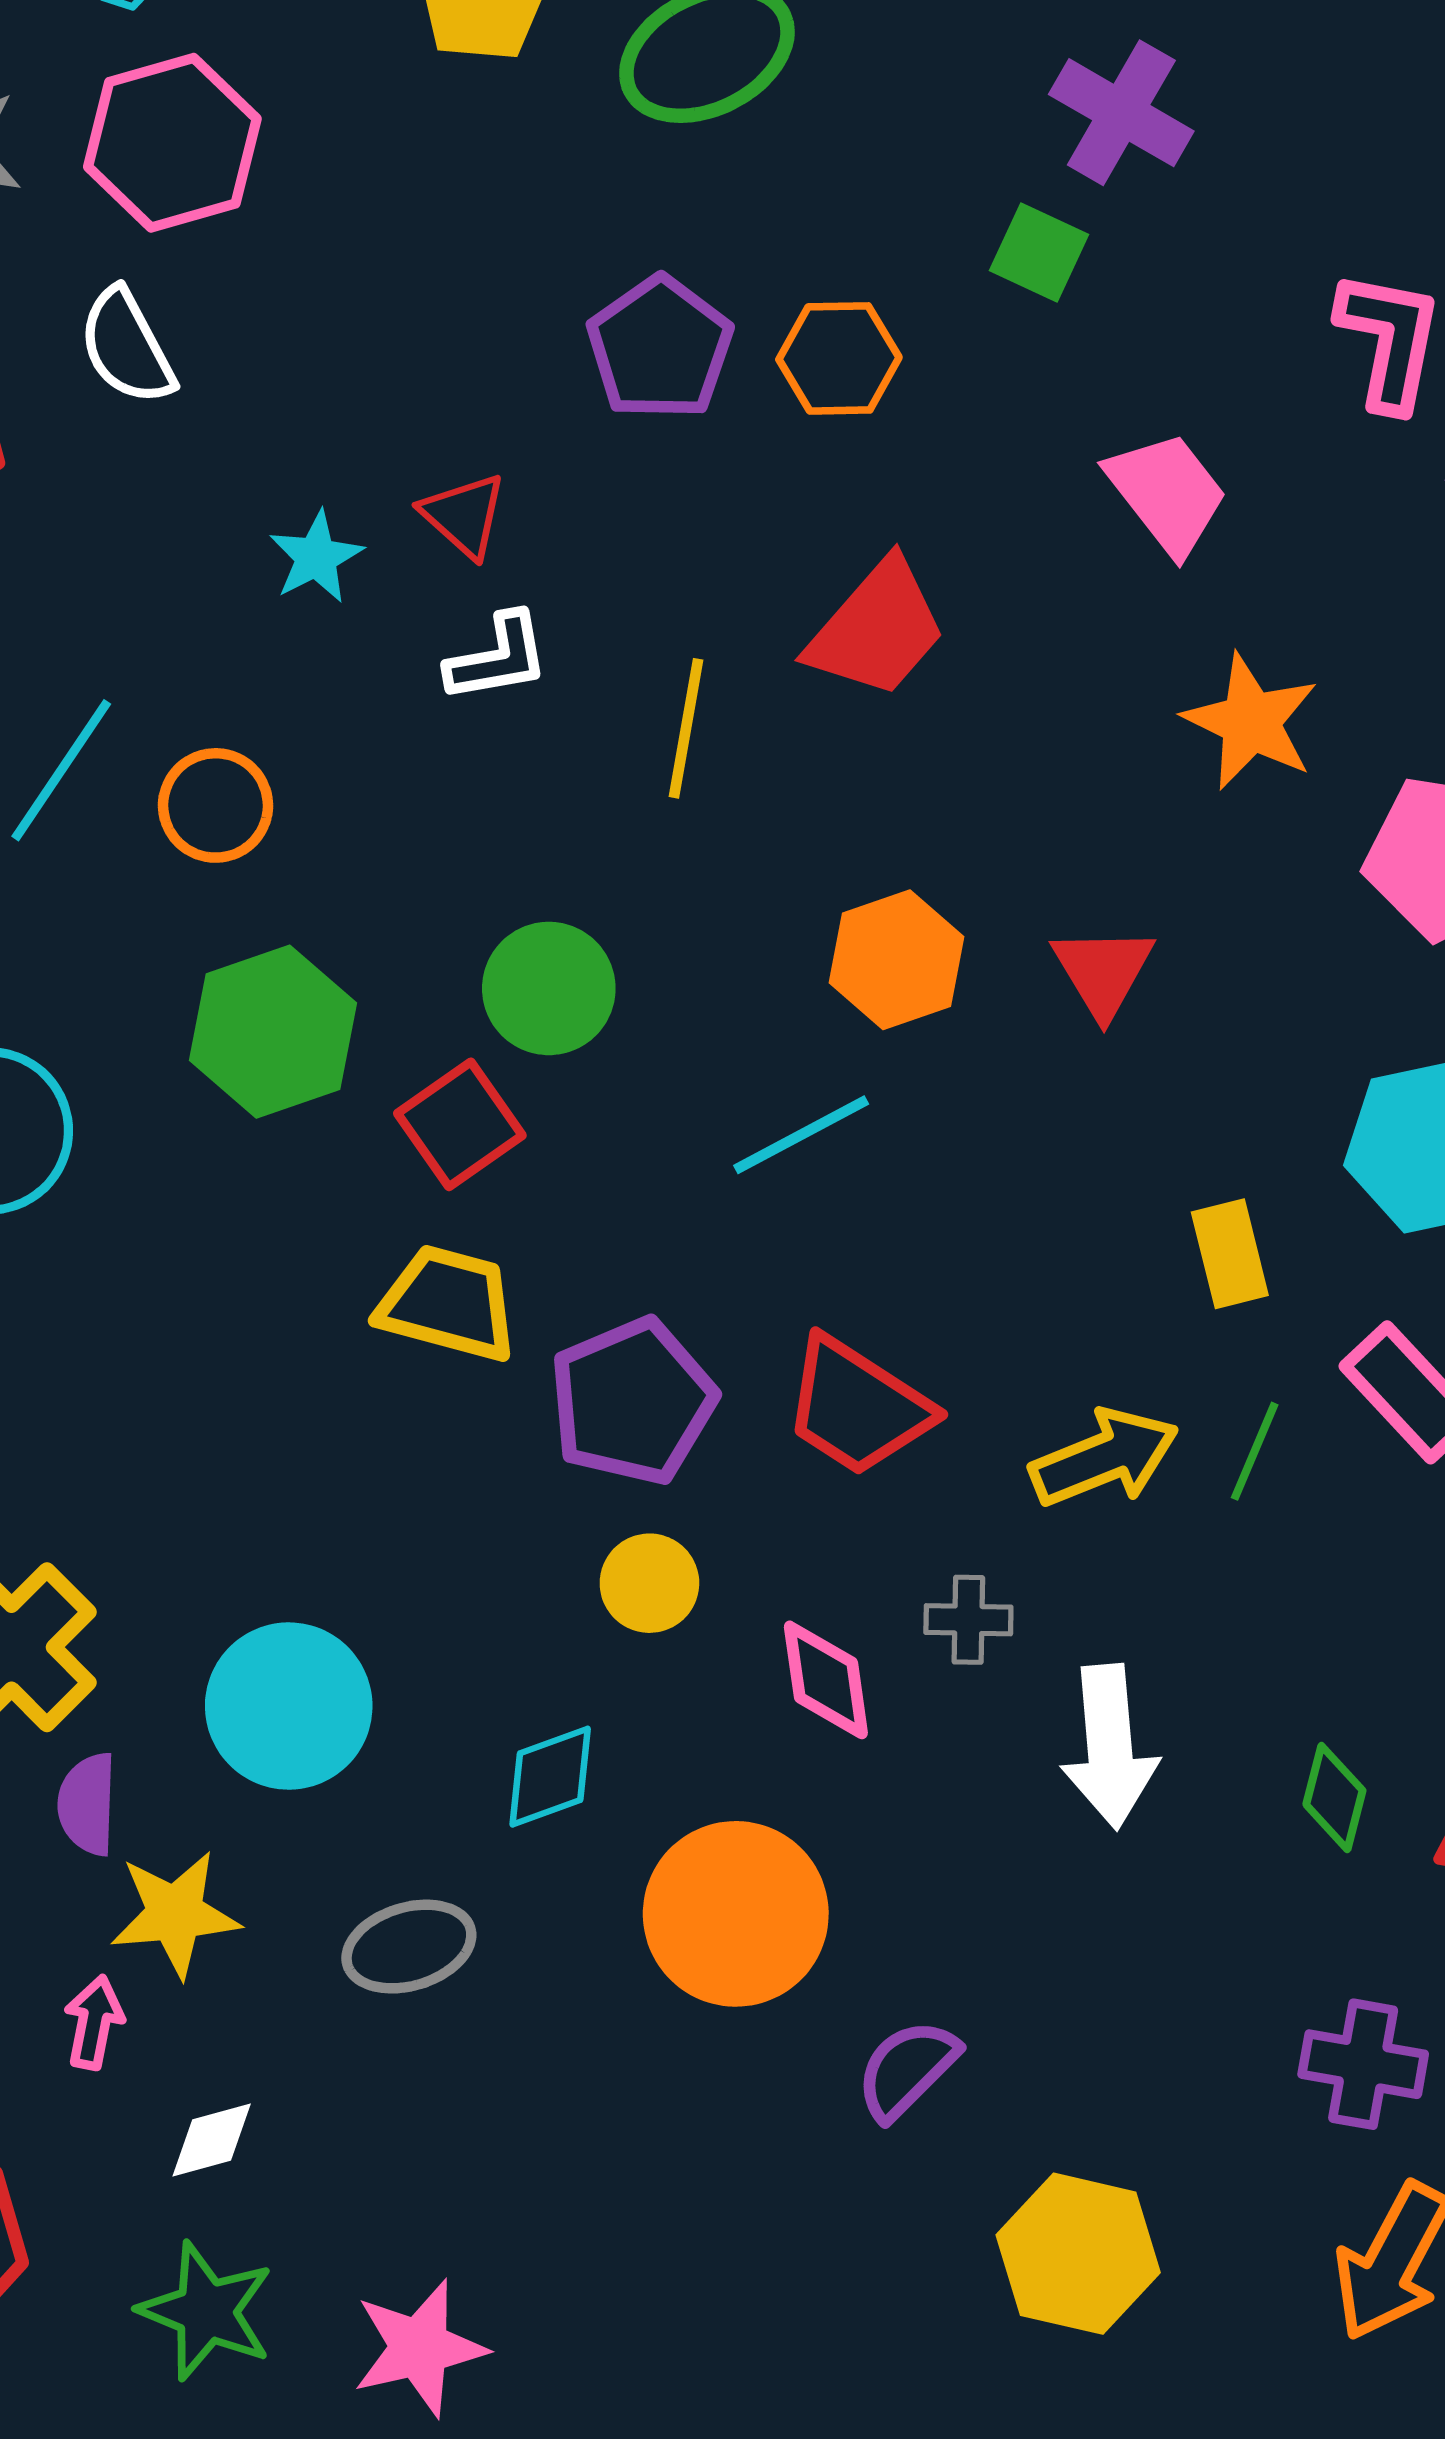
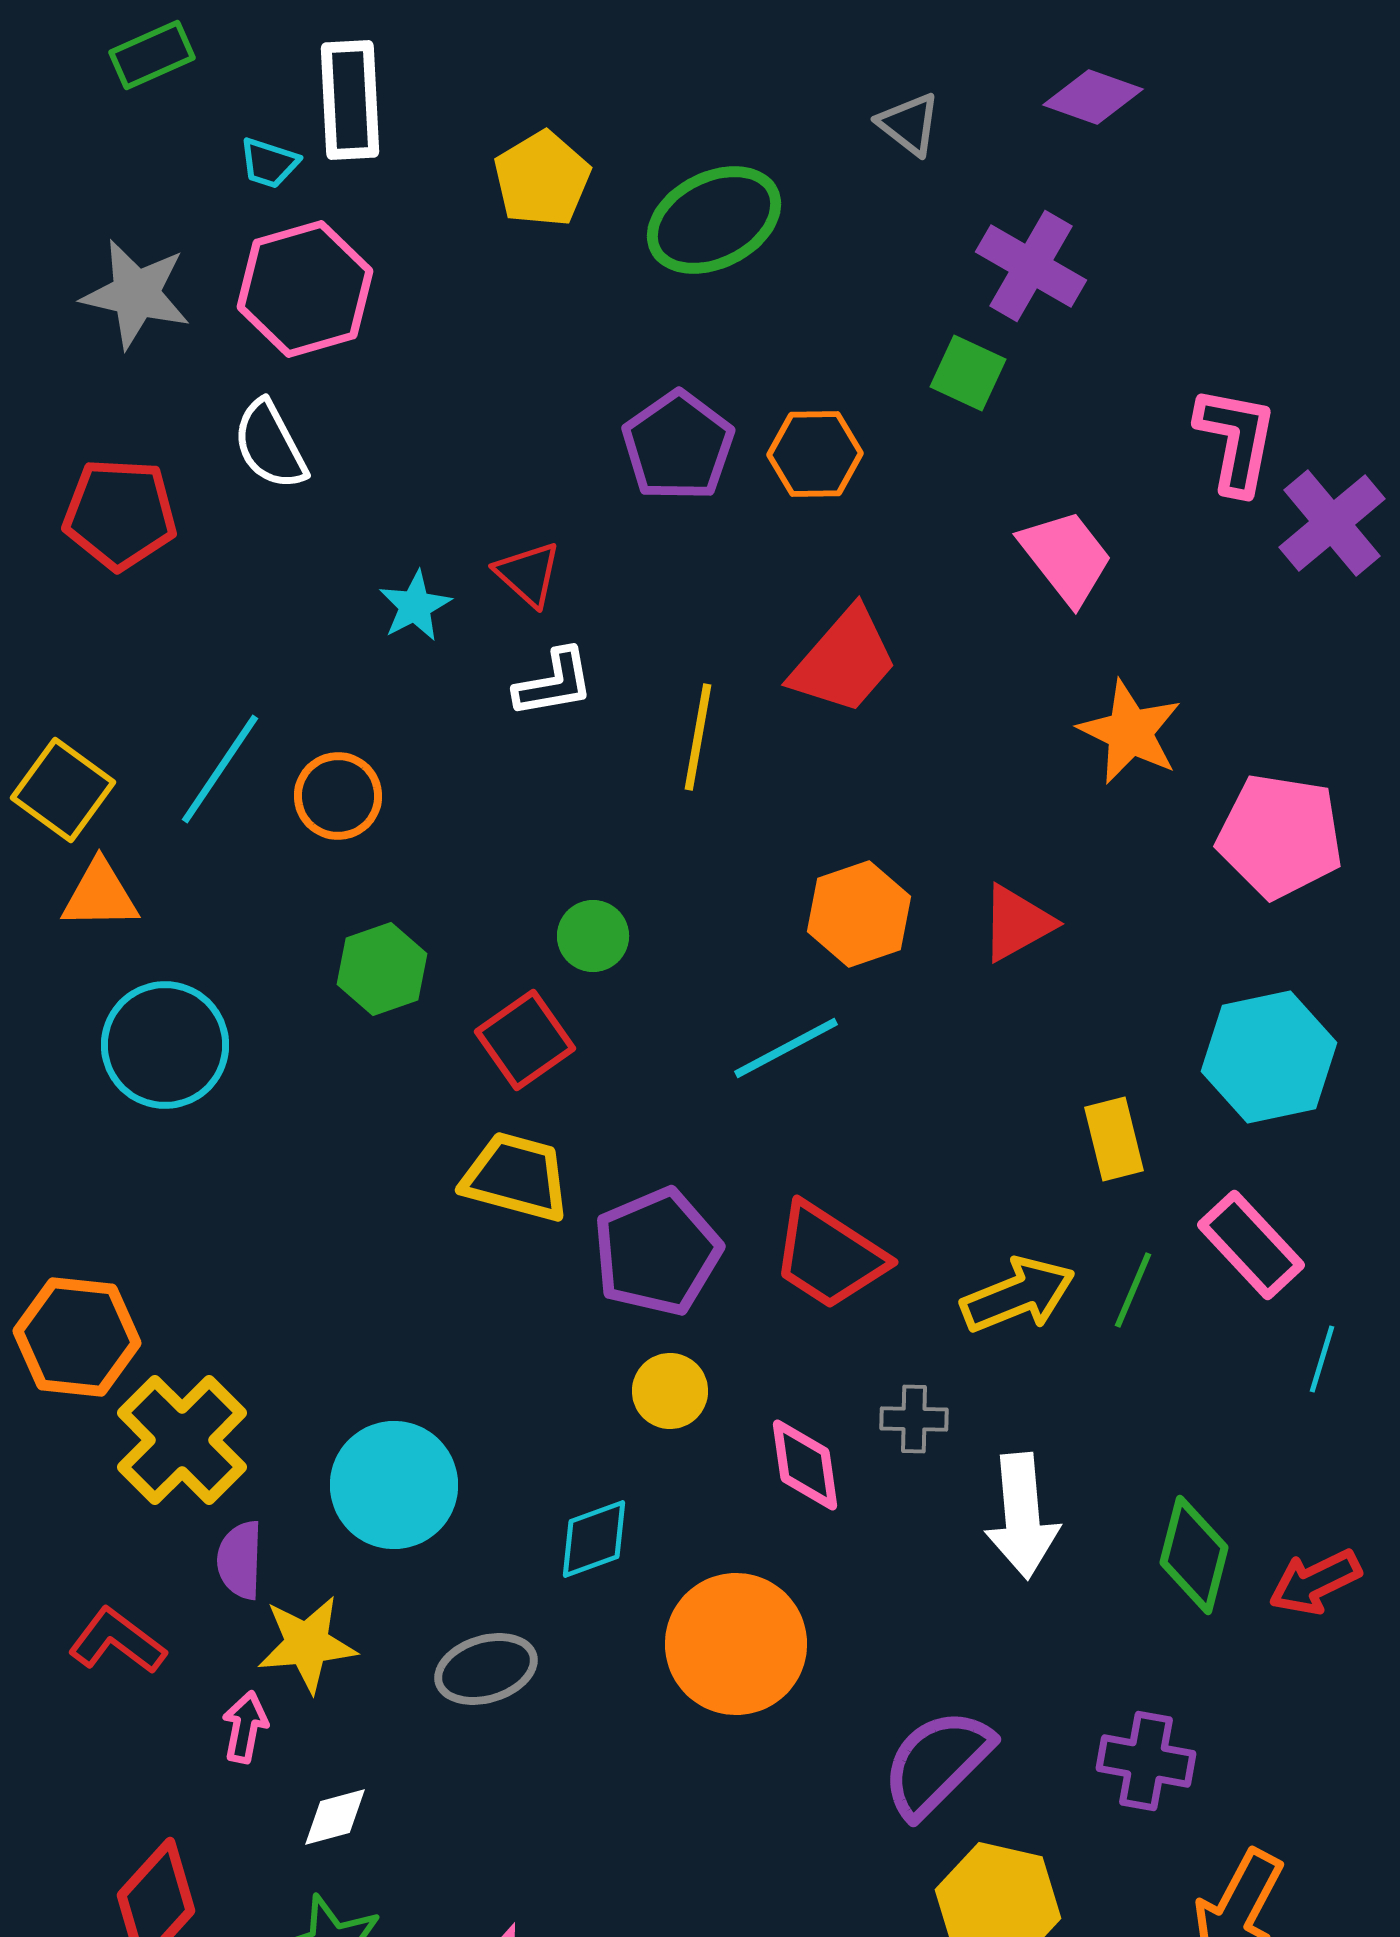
red triangle: (1103, 971) -> (1017, 923), turned 32
green circle: (549, 988) -> (593, 936), size x0.7
green hexagon: (273, 1032) -> (382, 969), size x0.7
green diamond: (1334, 1798) -> (1194, 1555), size x1.4
purple cross: (1363, 2064) -> (1146, 1761), moved
purple semicircle: (907, 2069) -> (937, 1763), moved, size x1.4

